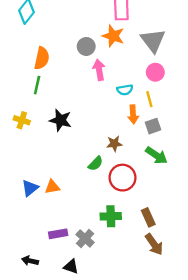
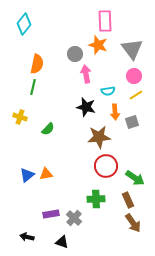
yellow line: (149, 99) -> (136, 95), moved, turned 72
black star: (60, 120) -> (86, 107), moved
brown star: (114, 144) -> (99, 137), size x1.6
green arrow: (156, 155) -> (135, 178), moved
green semicircle: (96, 164) -> (48, 129), moved

